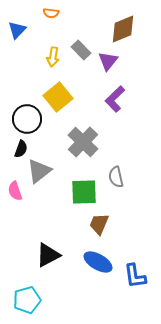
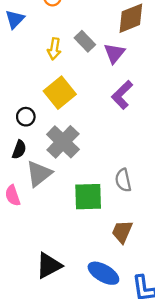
black circle: (27, 119) -> (26, 117), size x0.6
gray cross: (83, 142) -> (63, 142), moved
brown trapezoid: (99, 224) -> (122, 232), moved

